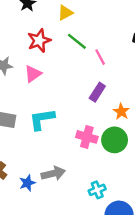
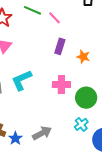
green circle: (115, 140) -> (86, 98), moved
gray arrow: (53, 173) -> (42, 133), moved
blue star: (27, 183) -> (15, 138), moved

